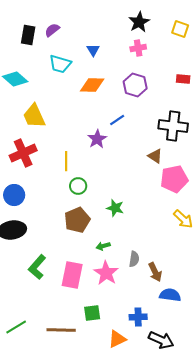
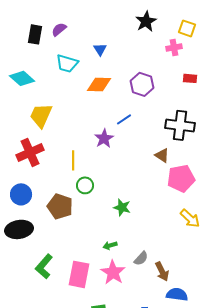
pink cross: (138, 48) -> (174, 47), moved
yellow trapezoid: (34, 116) -> (41, 115), turned 48
brown pentagon: (77, 220) -> (60, 206), moved, turned -30
gray semicircle: (134, 259) -> (141, 258), turned 35

